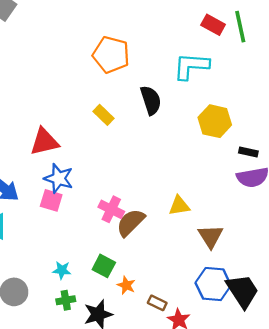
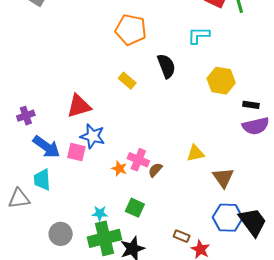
cyan L-shape: (191, 66) -> (199, 35), size x0.7
pink square: (51, 200) -> (76, 152), moved
brown semicircle: (131, 223) -> (155, 170), size x0.6
orange star: (126, 285) -> (119, 169), moved
green cross: (66, 300) -> (105, 238), size x2.0

